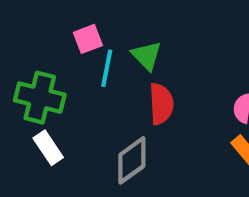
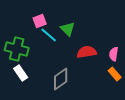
cyan line: (107, 68) -> (49, 35), turned -60
red semicircle: (161, 104) -> (87, 52), moved, turned -96

